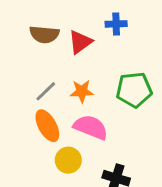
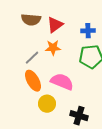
blue cross: (116, 24) -> (88, 31), moved
orange star: (82, 91) -> (53, 48), moved

